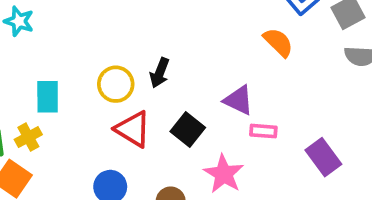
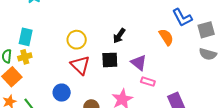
black arrow: (160, 73) -> (119, 36), moved
cyan rectangle: (48, 97) -> (26, 37), moved
black square: (188, 130) -> (110, 60), moved, turned 36

